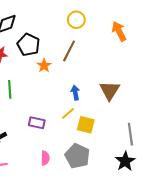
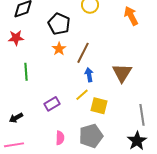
black pentagon: (28, 45) -> (59, 24), moved
brown line: (69, 51) -> (83, 53), moved
purple rectangle: (37, 123) -> (52, 104), turned -42
gray pentagon: (77, 156) -> (91, 136), turned 30

